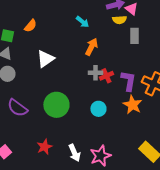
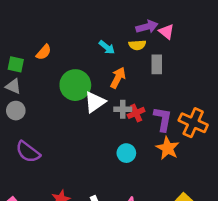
yellow semicircle: (119, 20) -> (137, 45), moved
gray rectangle: (134, 36) -> (157, 64), moved
white triangle: (45, 59) -> (95, 102), moved
green circle: (56, 105) -> (75, 85), moved

